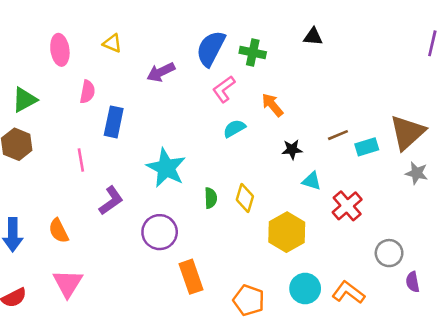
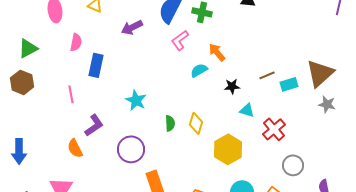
cyan semicircle: (234, 129) -> (199, 70), moved
cyan star: (166, 168) -> (136, 100), size x0.7
orange semicircle: (59, 231) -> (75, 148), moved
gray circle: (389, 253) -> (293, 165), moved

